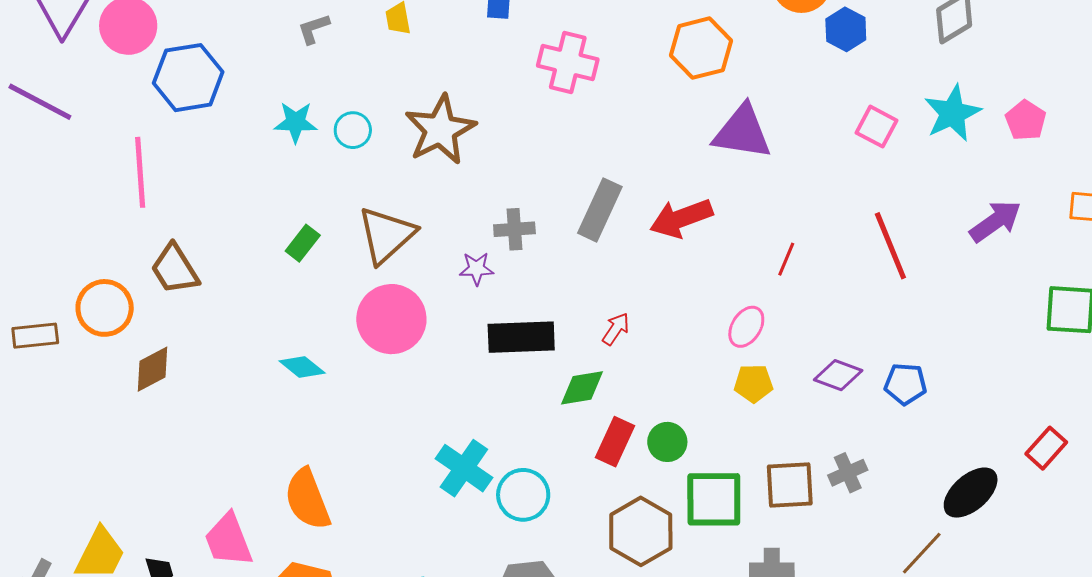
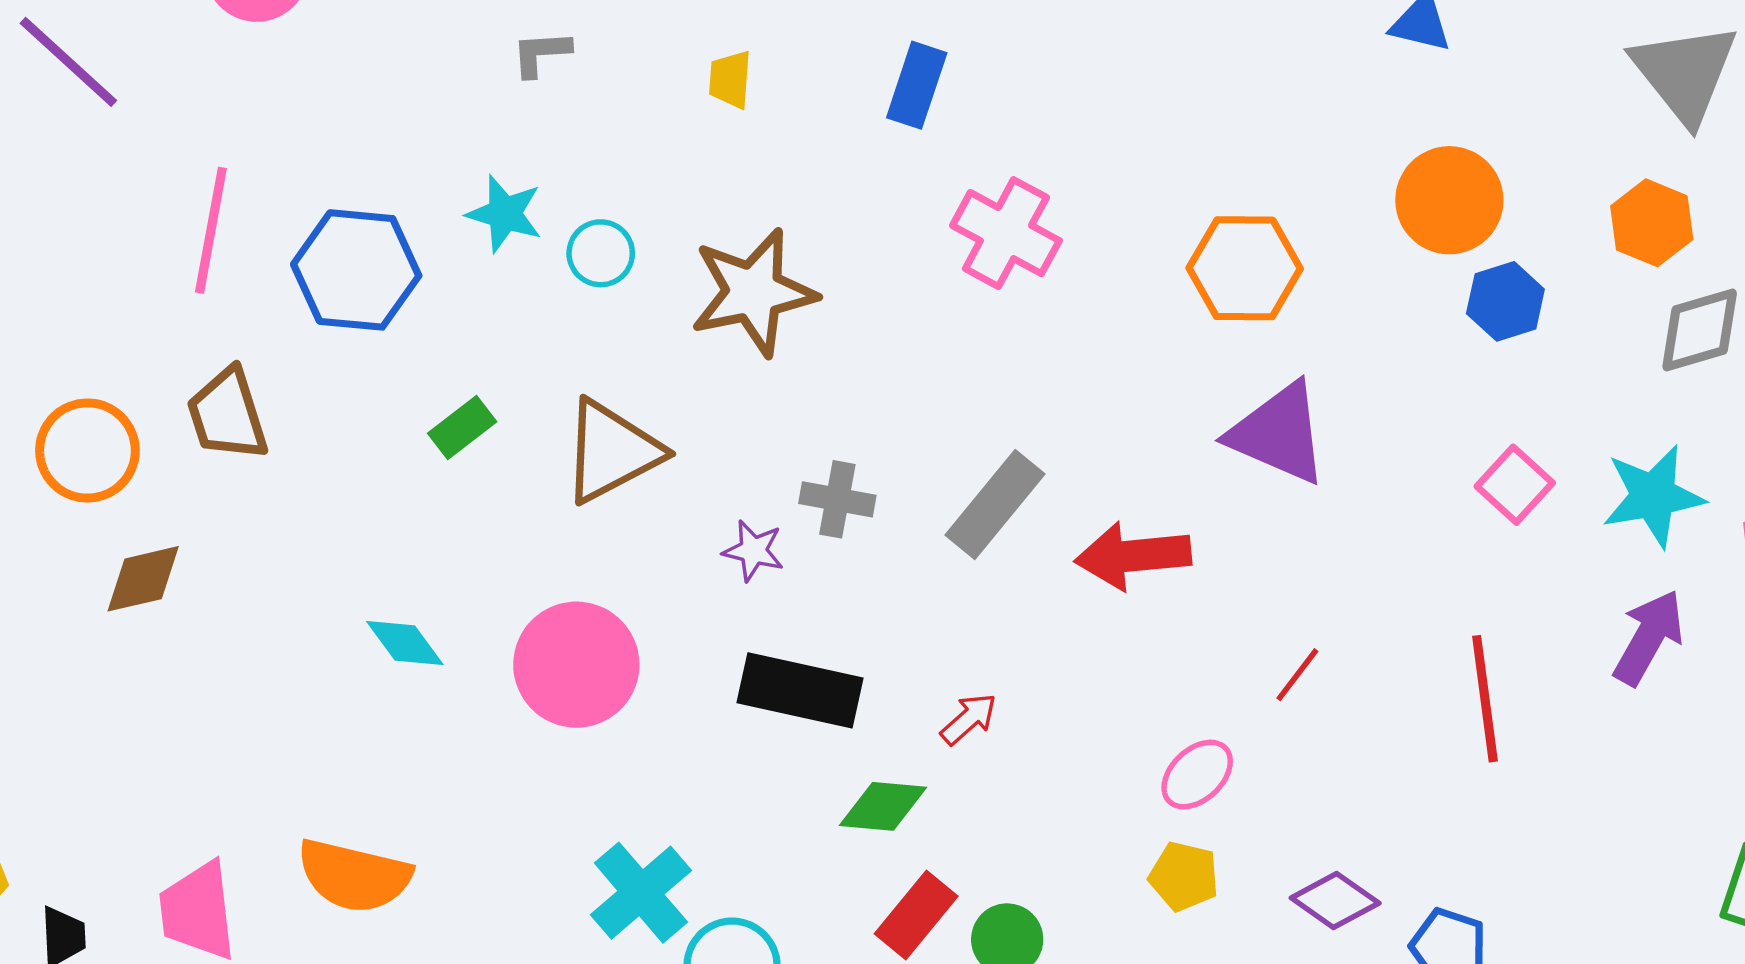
gray L-shape: (314, 29) -> (541, 53), moved
blue hexagon: (188, 78) -> (356, 270), moved
purple arrow: (995, 221) -> (1649, 637), moved, turned -40
pink circle: (391, 319) -> (576, 665), moved
orange semicircle: (307, 499) -> (354, 876), turned -70

